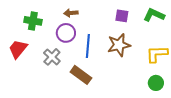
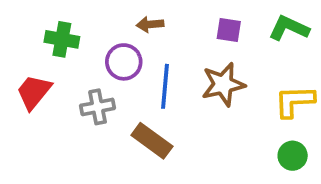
brown arrow: (71, 13) -> (150, 24), moved
gray cross: (52, 57) -> (98, 107), turned 36

